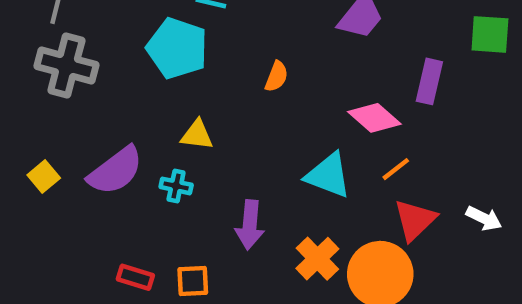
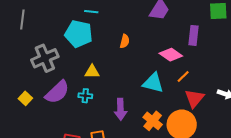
gray cross: (66, 66) -> (45, 58), moved, turned -32

